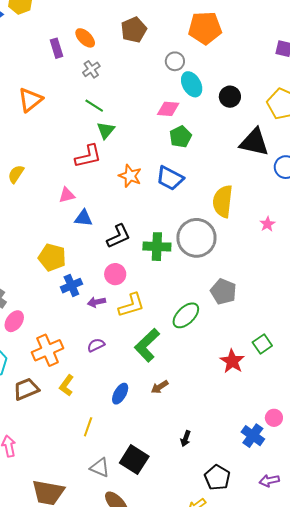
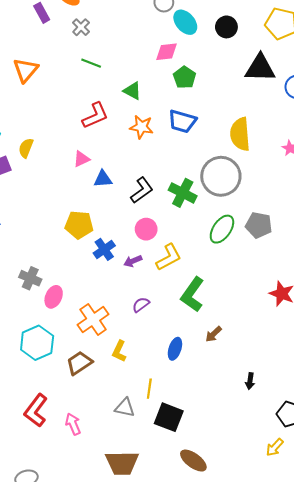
green triangle: (106, 130) -> (132, 91), moved, turned -30
green cross: (157, 247) -> (183, 193), turned 36
green ellipse: (186, 315) -> (222, 229), moved
black square: (134, 460) -> (169, 417), moved
gray triangle: (100, 468) -> (125, 408), moved

